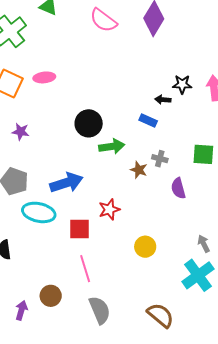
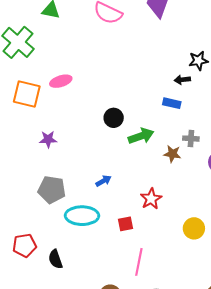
black circle: (89, 123) -> (114, 118), size x0.7
blue arrow: (66, 183) -> (103, 181), size x0.5
red square: (79, 229) -> (125, 224), size x0.7
pink line: (85, 269) -> (139, 262), turned 40

